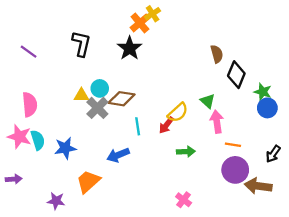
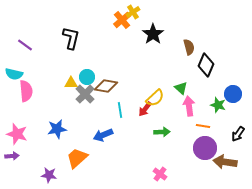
black star: (130, 48) -> (153, 34), moved
green star: (263, 92) -> (218, 105), moved
pink star: (19, 137) -> (17, 134), moved
cyan semicircle: (38, 140) -> (14, 74), moved, turned 120

